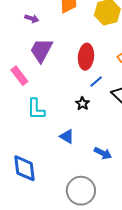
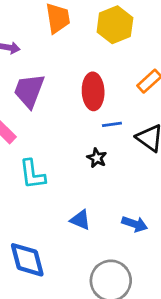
blue line: (96, 81) -> (112, 124), turned 40
blue triangle: (67, 136) -> (80, 220), moved

